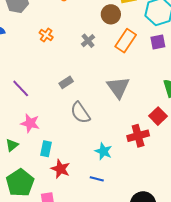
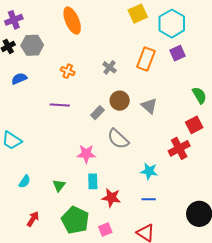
brown circle: (111, 14) -> (120, 101), moved
gray triangle: (118, 87) -> (149, 106), size x0.7
purple line: (21, 88) -> (60, 105), moved, turned -30
red square: (158, 116) -> (194, 125), turned 30
pink star: (30, 123) -> (86, 154), moved

